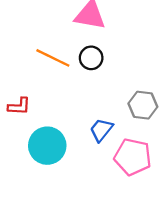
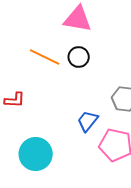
cyan circle: (47, 146) -> (36, 154), moved

